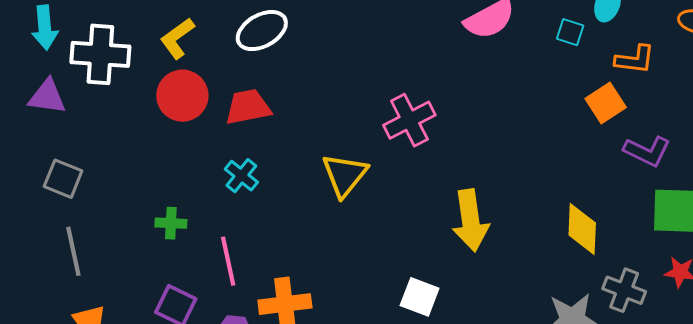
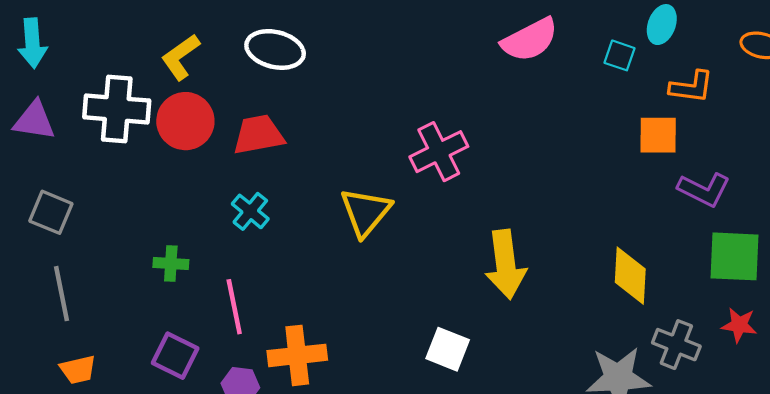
white ellipse: (262, 31) -> (275, 49), turned 42
white cross: (100, 54) -> (117, 109), moved
orange square: (606, 103) -> (658, 135), turned 33

